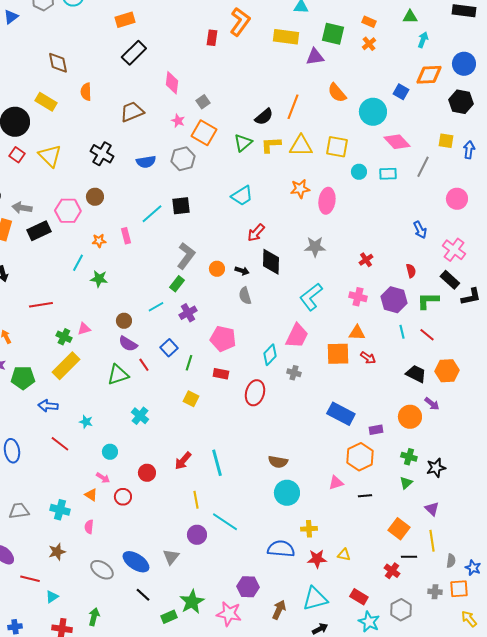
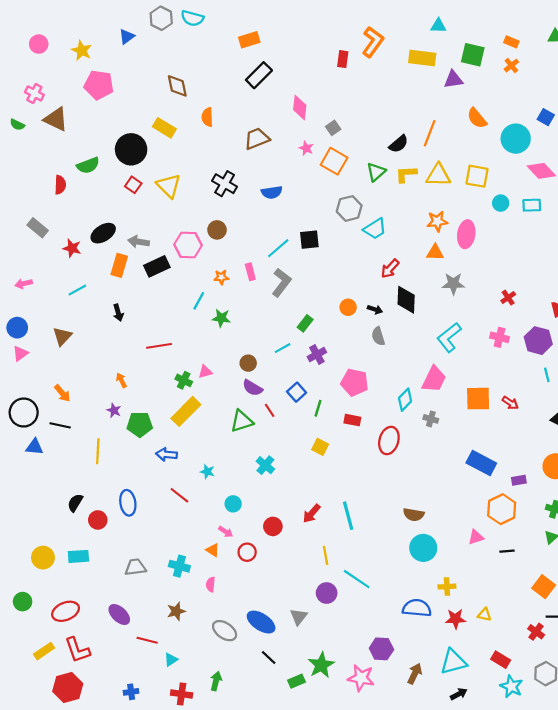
gray hexagon: (183, 159) -> (349, 208), moved
gray L-shape: (186, 256) -> (281, 283), moved
orange triangle: (357, 333) -> (435, 252), moved

